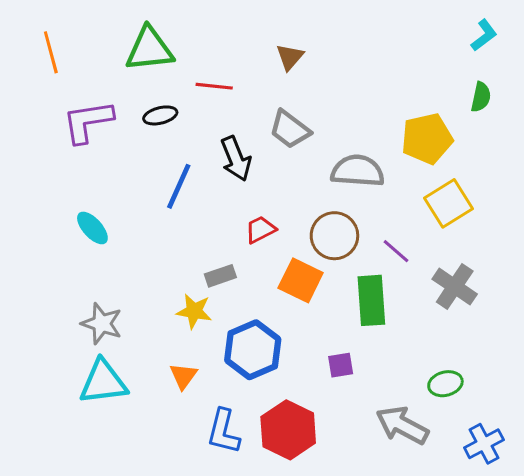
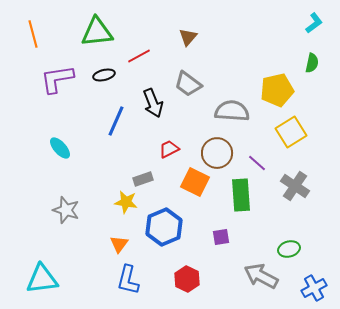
red line: (214, 86) -> (139, 56), turned -35
cyan triangle: (103, 382) -> (42, 279), moved
red hexagon: (288, 430) -> (187, 279), size x0.7
blue L-shape: (223, 431) -> (128, 280), moved

